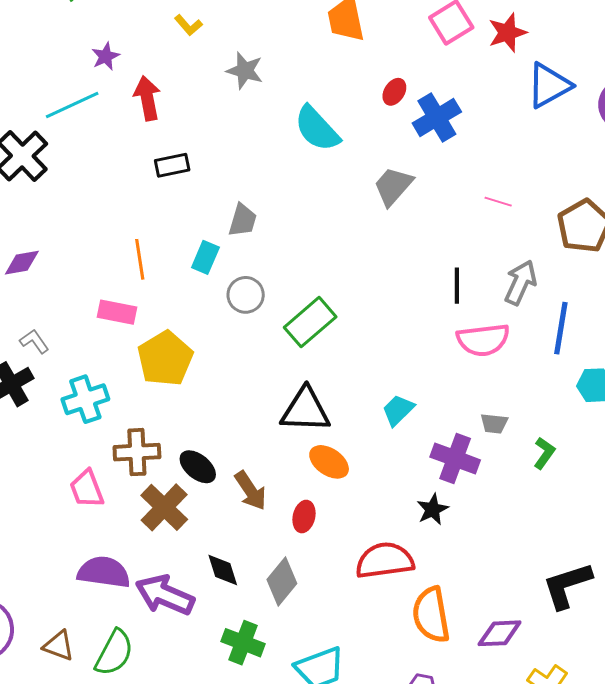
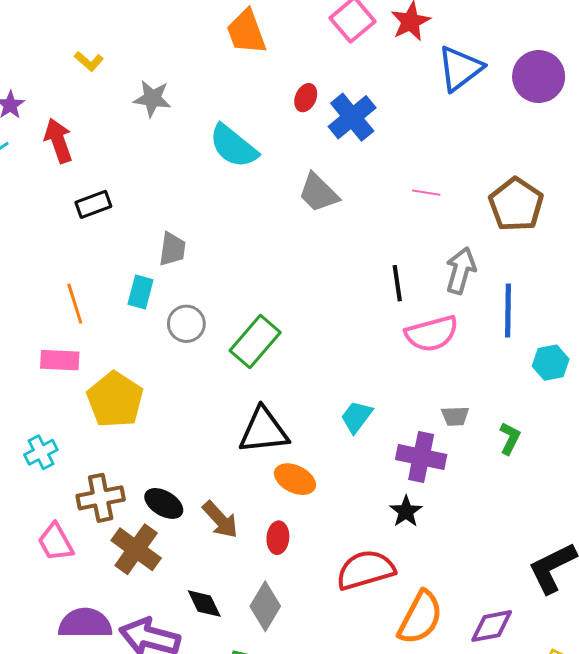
gray trapezoid: (393, 186) -> (319, 193), turned -78
cyan cross: (85, 399) -> (41, 452), size x0.7
orange semicircle: (431, 615) -> (420, 618), turned -134

